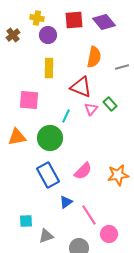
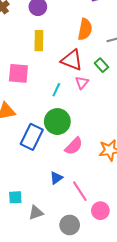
green rectangle: (110, 104) -> (101, 65), moved
green circle: (50, 138) -> (57, 122), moved
blue rectangle: (48, 175) -> (32, 137), moved, turned 55

